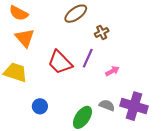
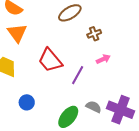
purple line: (88, 58) -> (78, 75), moved
pink arrow: (112, 71) -> (103, 59), moved

